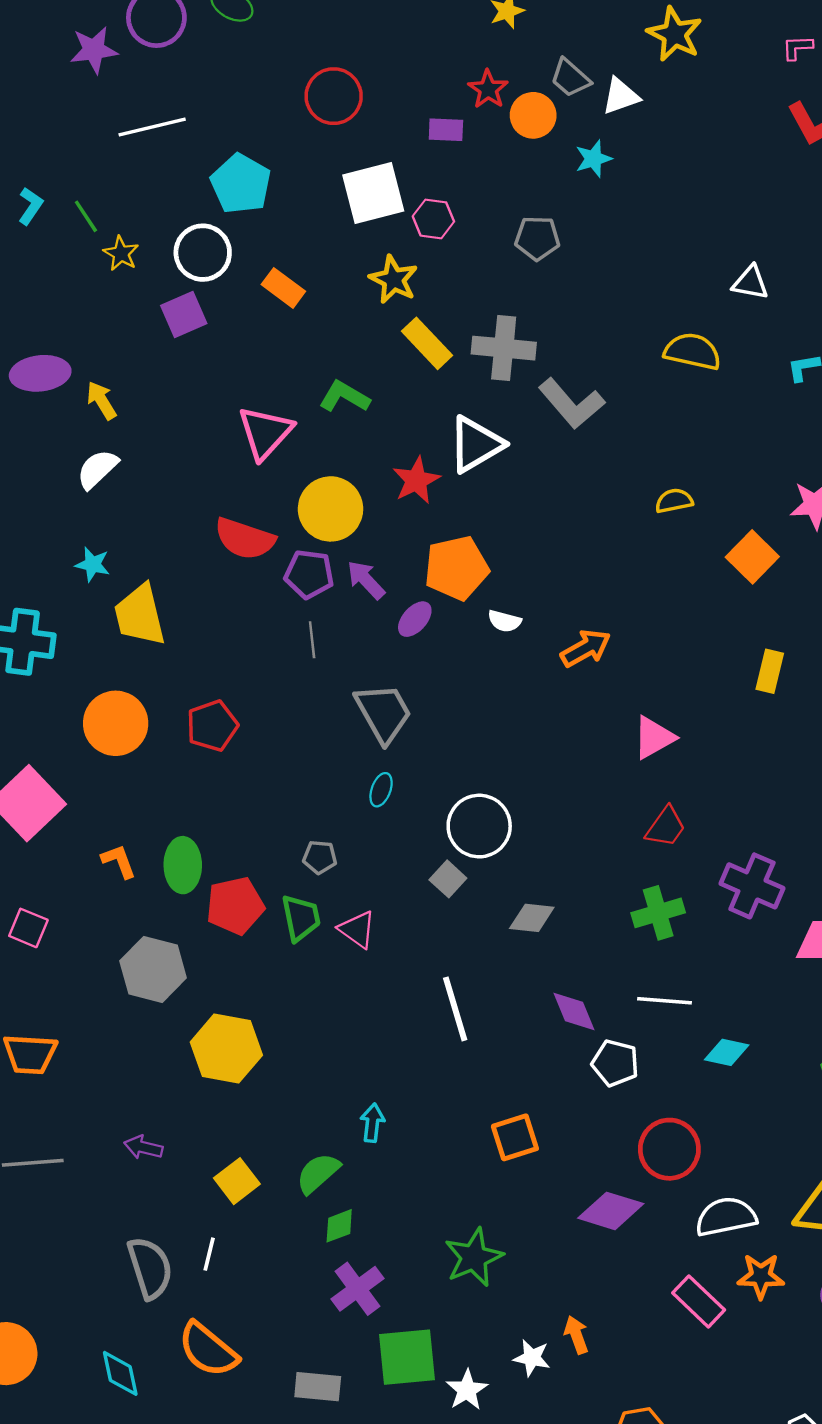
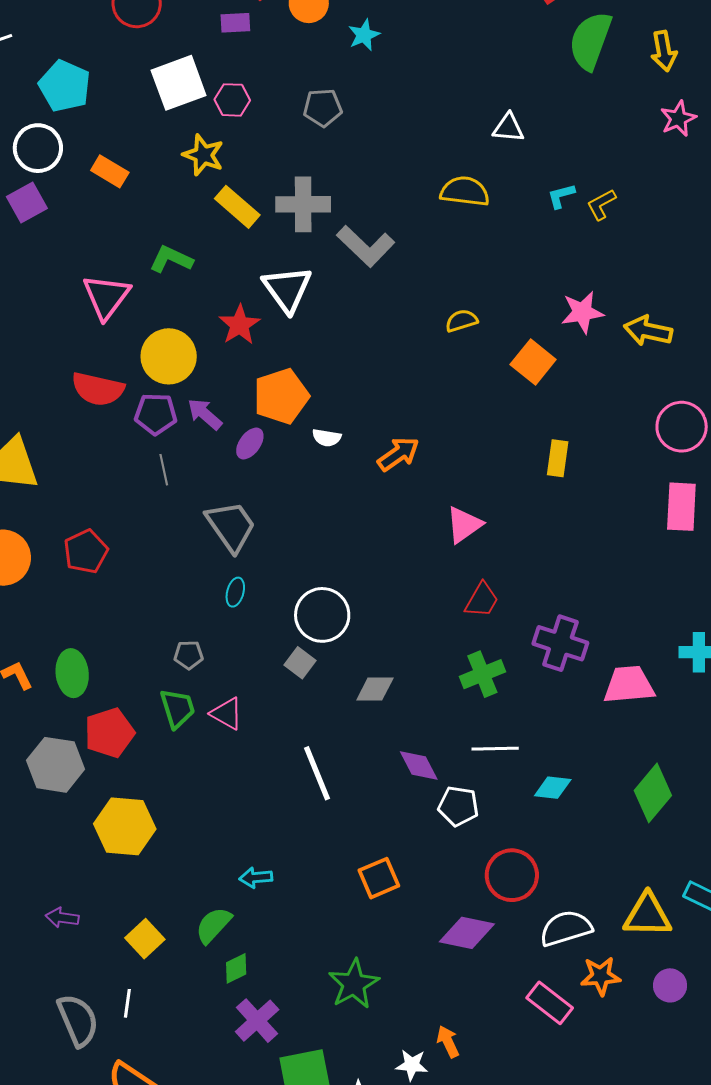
white triangle: (476, 444) -> (287, 289), turned -30
red pentagon: (235, 906) -> (109, 733), moved
cyan arrow: (372, 1123) -> (256, 878), turned -96

